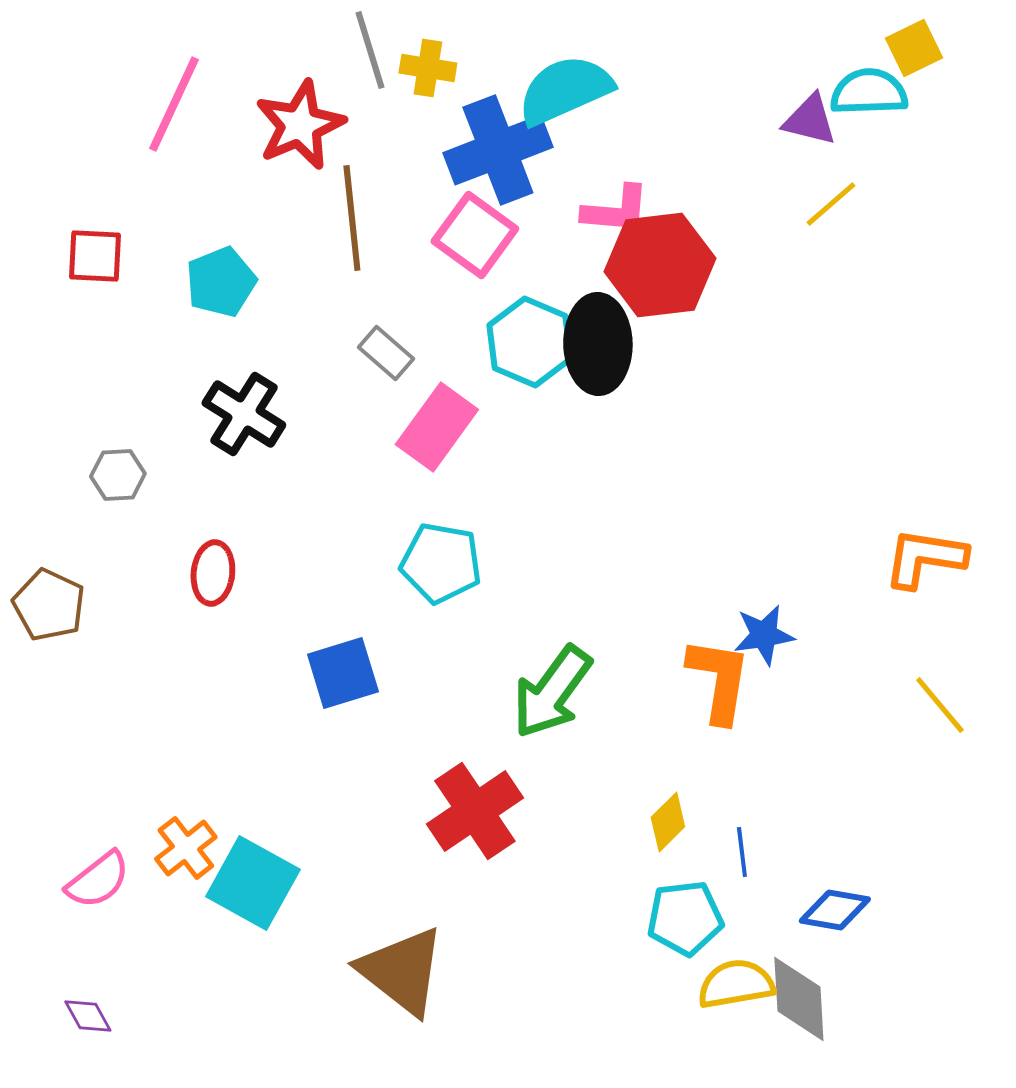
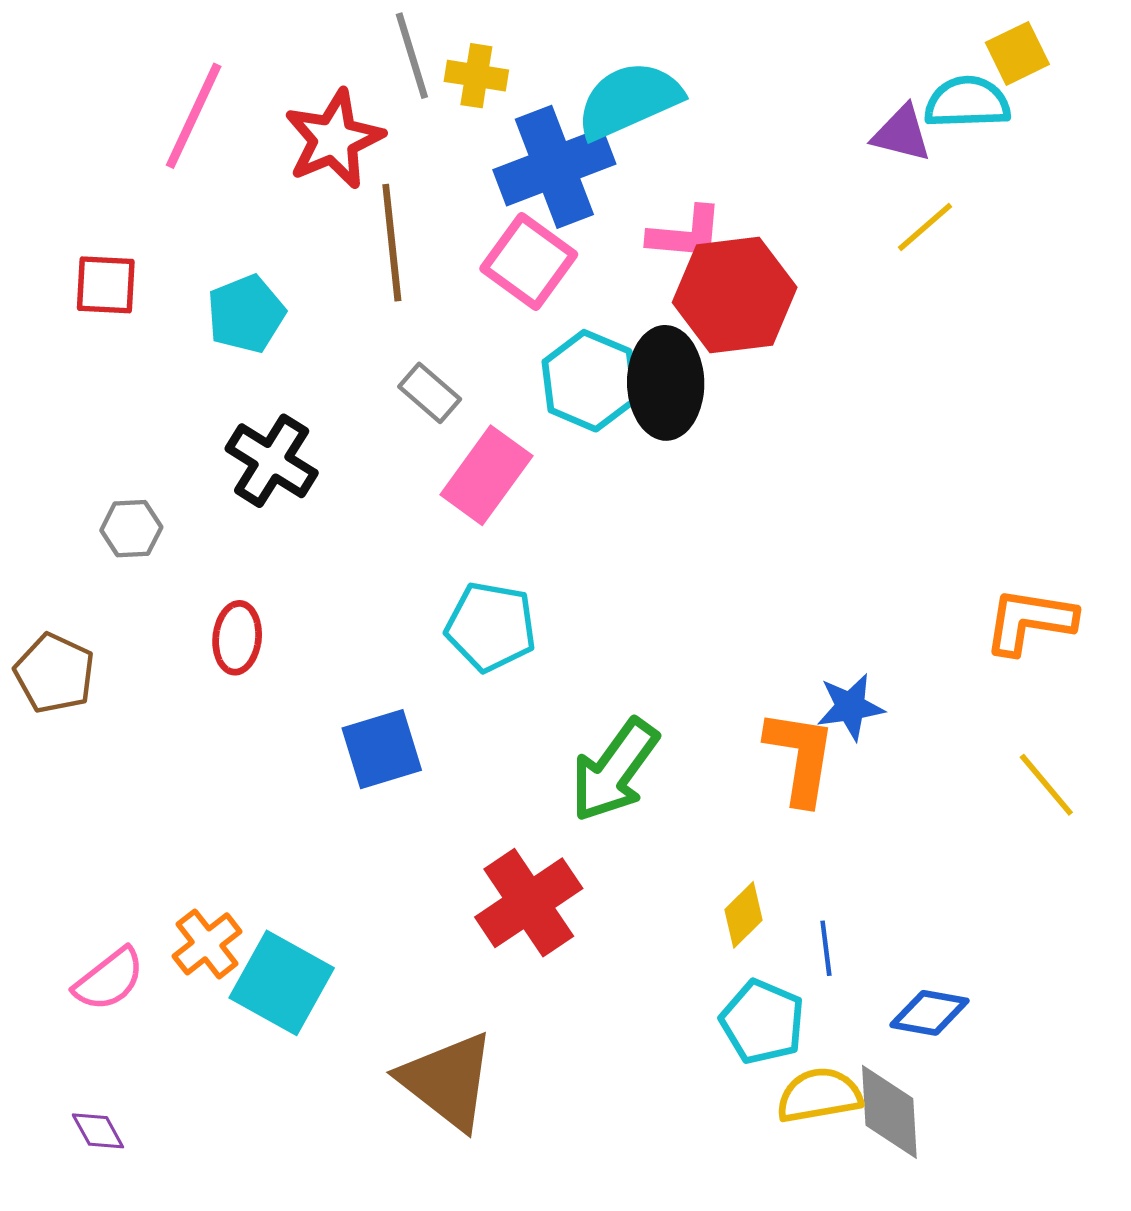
cyan pentagon: (685, 918) -> (762, 1022), turned 30

